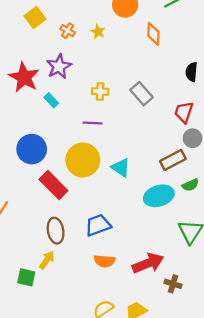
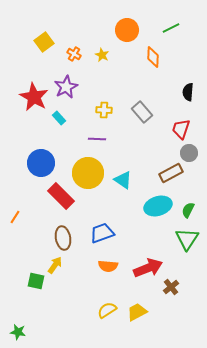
green semicircle: (190, 185) -> (188, 210), moved, turned 140
brown cross: (173, 284) -> (171, 287), turned 35

